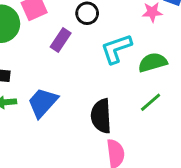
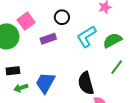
purple rectangle: (61, 40) -> (48, 39), turned 49

